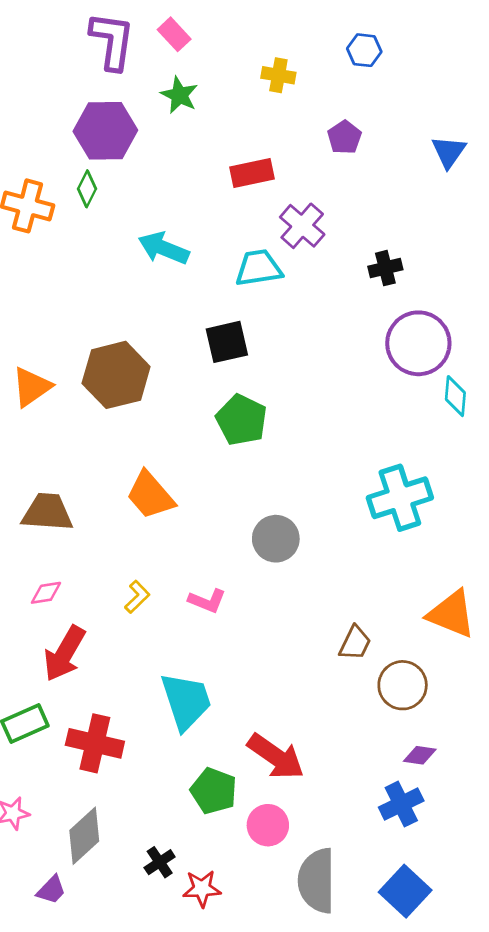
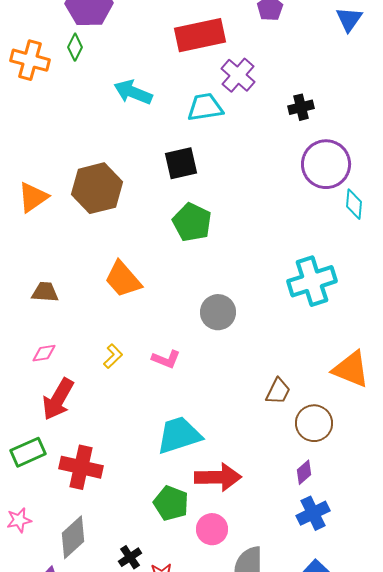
red rectangle: (252, 173) -> (200, 35), size x1.5
brown trapezoid: (47, 512) -> (45, 292), size x0.7
cyan trapezoid: (186, 701) -> (179, 435), moved, turned -90
purple diamond: (420, 755) -> (304, 472), moved, turned -50
red arrow: (276, 757) -> (218, 477), turned -36

